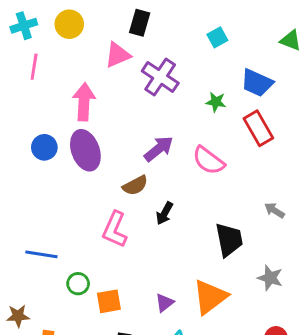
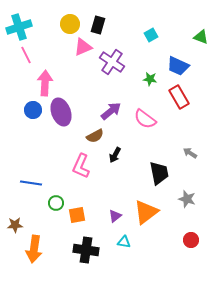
yellow circle: (69, 24) -> (70, 24), moved
cyan cross: (24, 26) -> (19, 27), size x1.4
pink line: (34, 67) -> (26, 55), turned -36
pink arrow: (84, 102) -> (45, 83), moved

